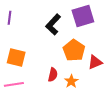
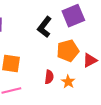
orange pentagon: (74, 50) -> (68, 51), turned 30

